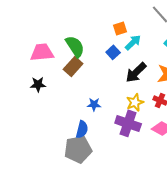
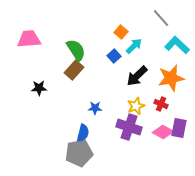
orange square: (120, 28) -> (121, 32), turned -32
pink trapezoid: (42, 52) -> (29, 39), moved

